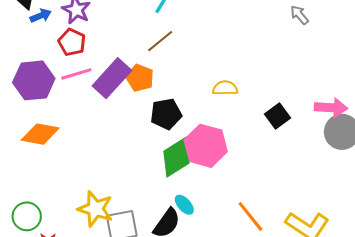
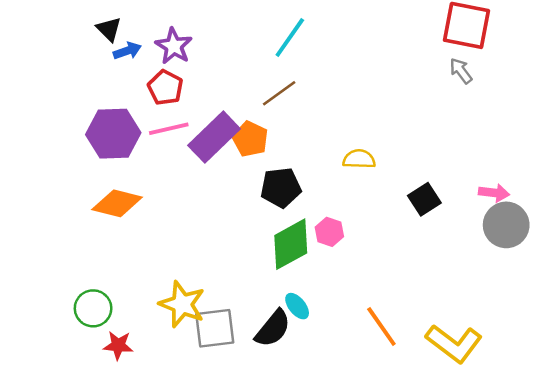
pink arrow: (331, 108) -> (494, 193), size x0.7
pink hexagon: (206, 146) -> (329, 232), size x0.5

